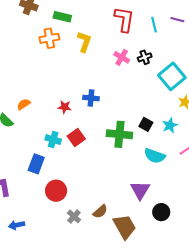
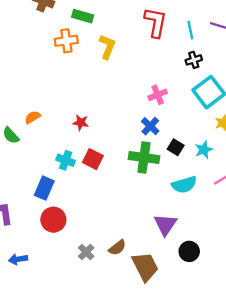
pink cross: (122, 57) -> (158, 95), moved, turned 35
black cross: (145, 57) -> (194, 60), moved
blue cross: (91, 98) -> (150, 126), moved, turned 35
red square: (76, 137) -> (93, 159), turned -30
cyan semicircle: (155, 156) -> (184, 185), turned -40
red circle: (56, 191) -> (53, 220), moved

